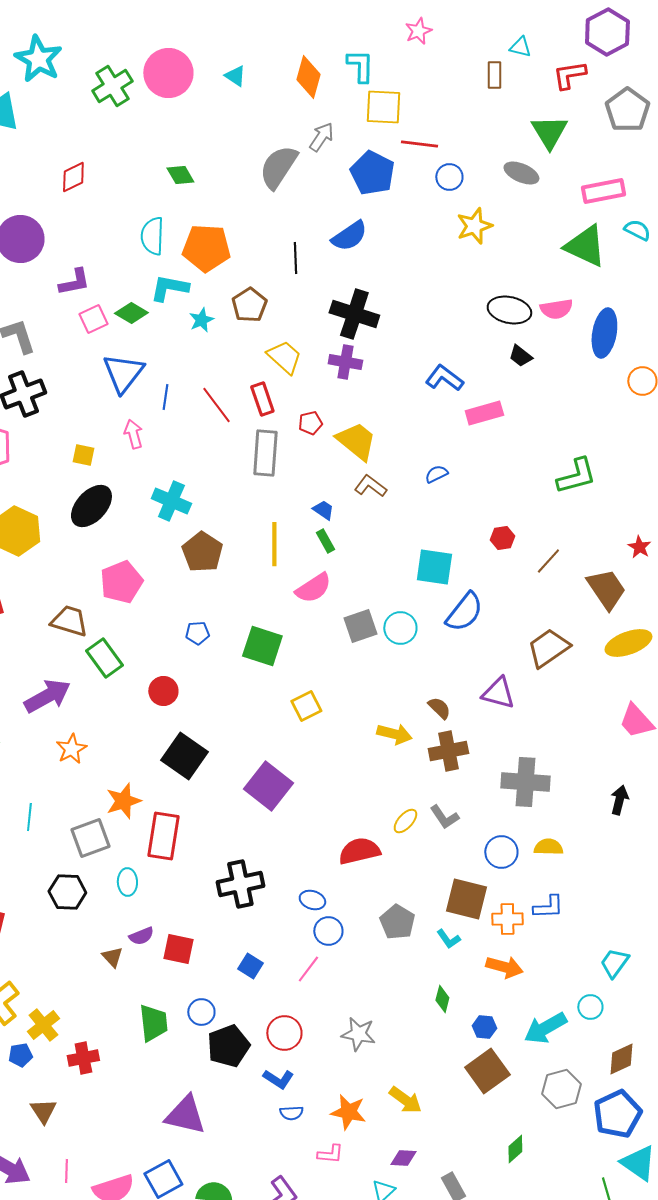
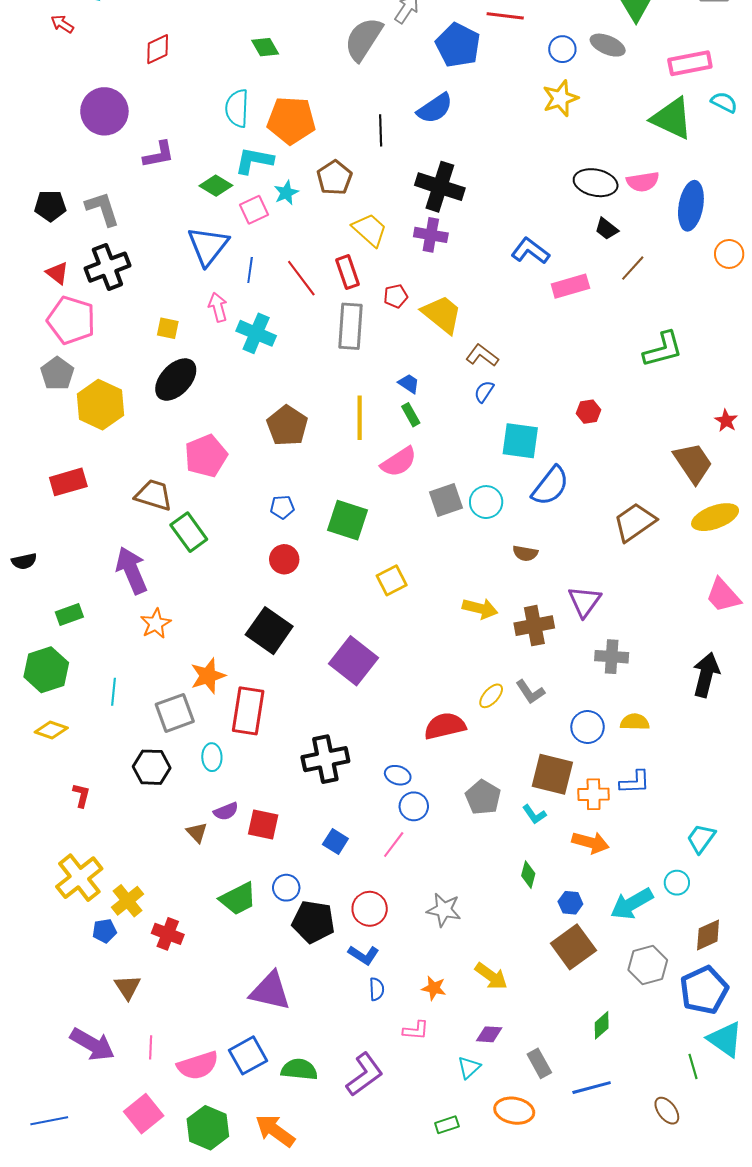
blue circle: (449, 177) -> (562, 49), moved
pink square: (93, 319) -> (254, 210), moved
blue semicircle: (436, 474) -> (484, 392), moved, turned -30
brown L-shape: (370, 486) -> (482, 355), moved
cyan cross: (171, 501) -> (256, 333), moved
brown line: (548, 561) -> (633, 268), moved
red circle: (163, 691) -> (284, 559), moved
purple triangle: (498, 693) -> (585, 601), moved, turned 51
purple arrow: (47, 696) -> (132, 570), turned -84
brown semicircle: (439, 708) -> (525, 553), moved, turned 145
gray cross: (525, 782) -> (612, 657), size x0.7
black arrow: (619, 800) -> (706, 675), size x1.5
green trapezoid: (153, 1023) -> (238, 899), turned 69
black pentagon: (228, 1046) -> (313, 922), turned 30
red cross: (83, 1058) -> (168, 934), turned 32
orange star: (348, 1112) -> (434, 988), size x0.7
blue semicircle: (291, 1113) -> (377, 989), turned -90

